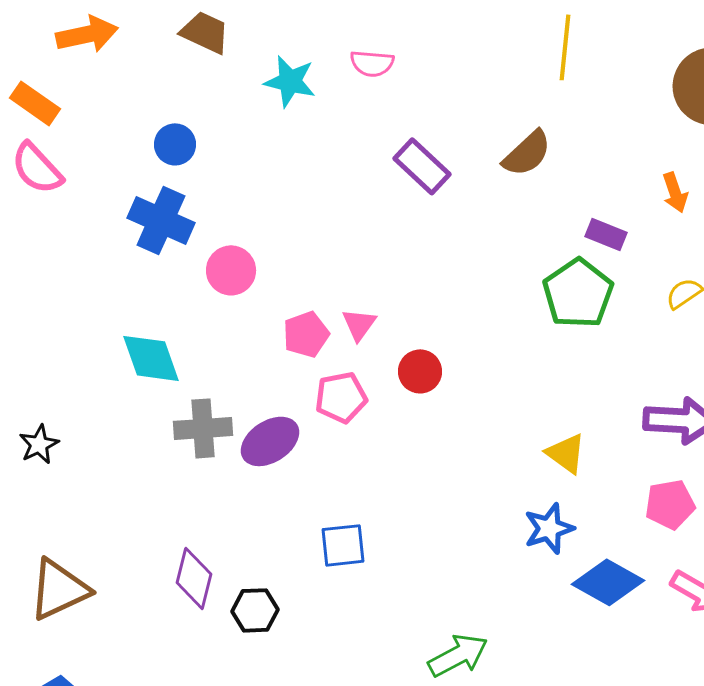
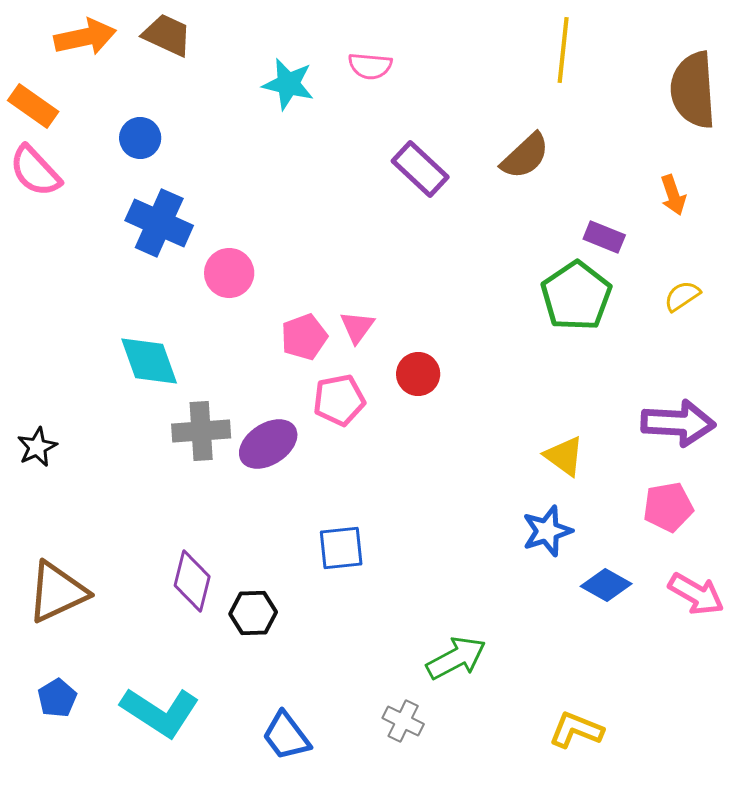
brown trapezoid: (205, 32) -> (167, 35), moved
blue circle: (175, 144) -> (140, 138), moved
blue diamond: (608, 582) -> (606, 585), size x0.7

